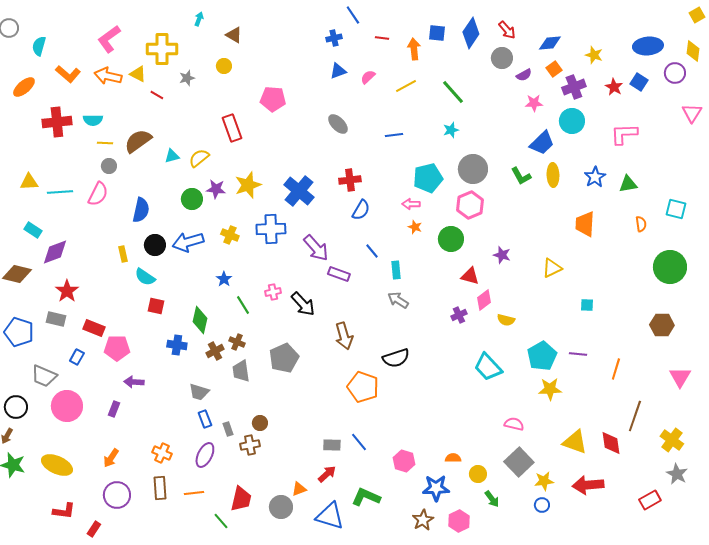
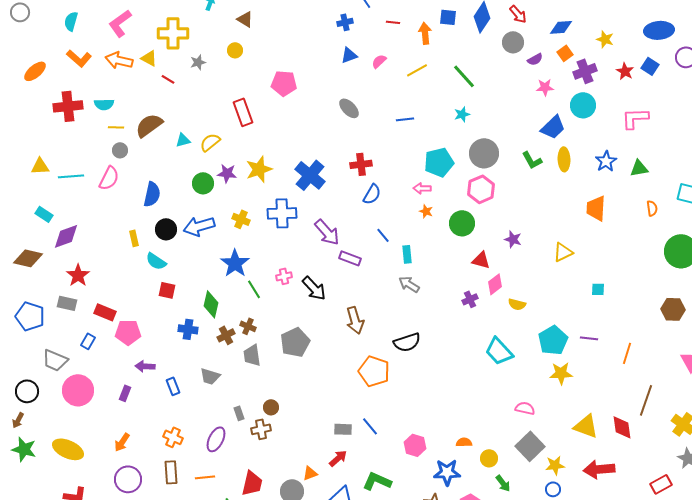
cyan semicircle: (39, 46) -> (71, 21), moved
blue star: (224, 279) -> (235, 263), size x1.8
blue rectangle: (205, 419) -> (173, 386), moved

